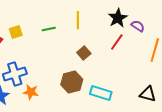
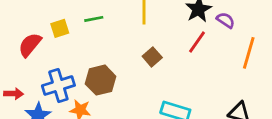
green line: (49, 29) -> (94, 19), moved
brown hexagon: (72, 82) -> (101, 80), moved

